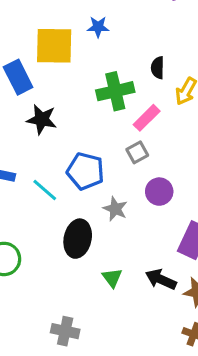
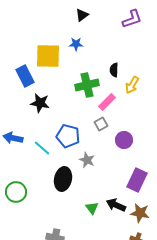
purple circle: (159, 192) -> (124, 140), moved
green triangle: (112, 278) -> (92, 208), moved

